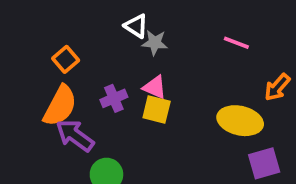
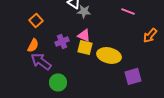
orange semicircle: (60, 106) -> (33, 45), size x0.6
yellow ellipse: (240, 121) -> (109, 55), moved
purple square: (264, 163) -> (133, 76), moved

